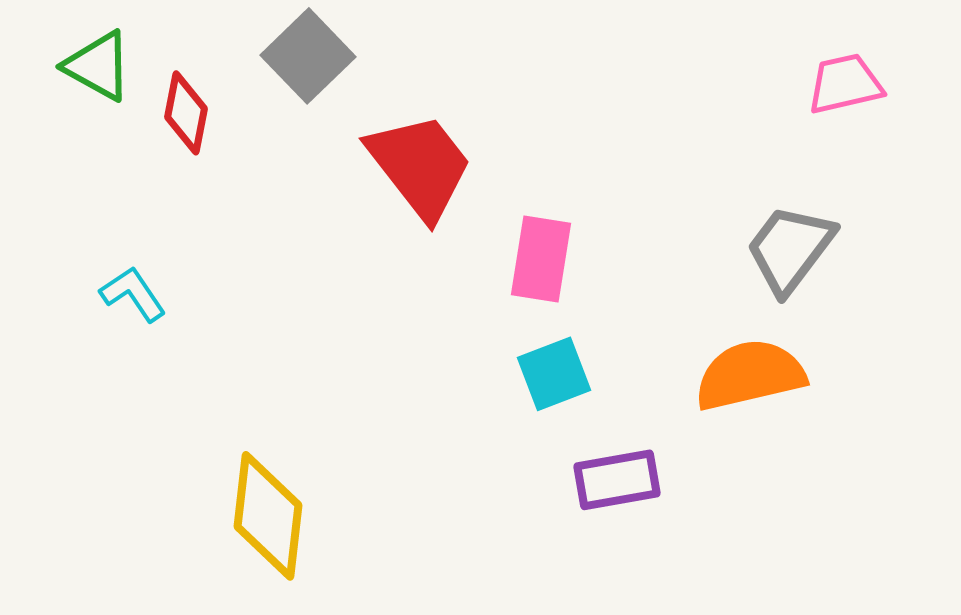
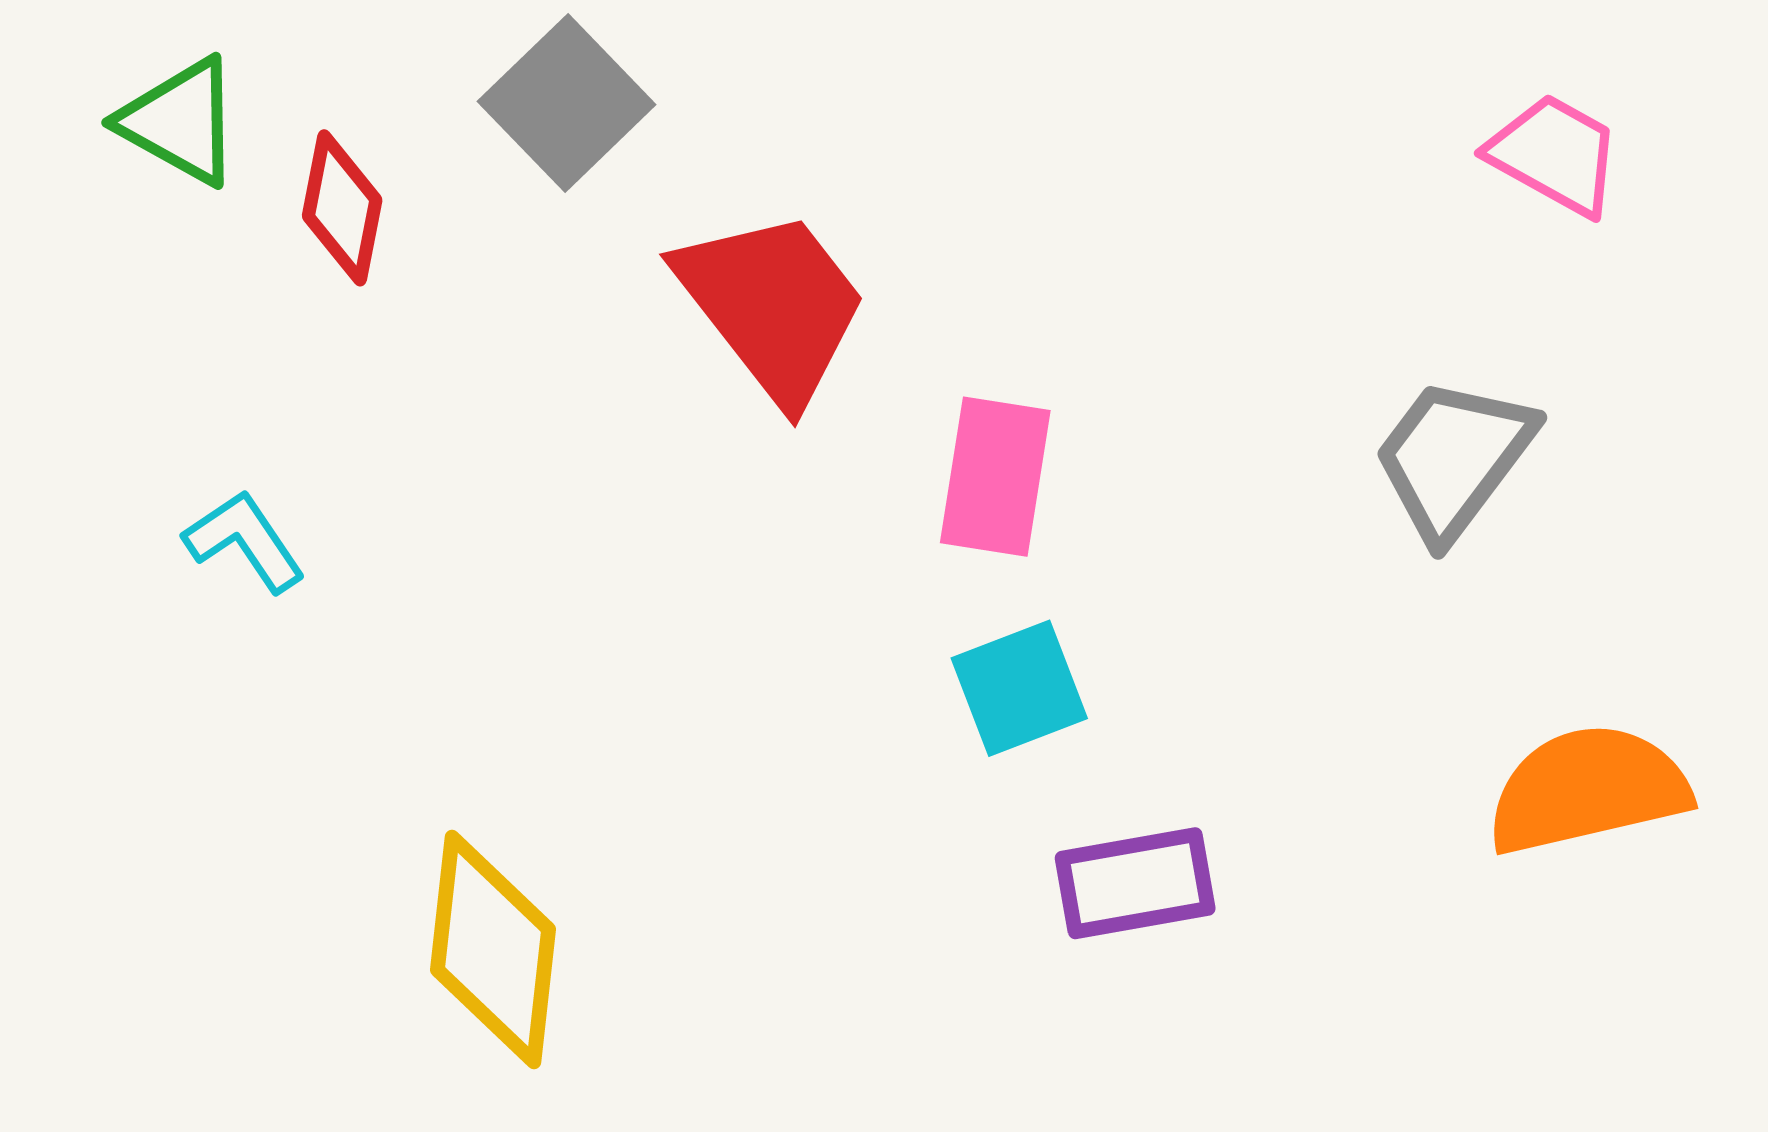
pink trapezoid: (845, 84) -> (1555, 155), turned 42
orange semicircle: (750, 375) -> (1588, 789), moved

